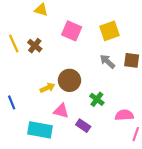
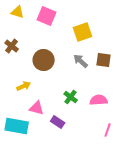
pink square: (72, 31) -> (47, 16), moved
brown circle: (69, 80) -> (44, 60), moved
pink semicircle: (124, 115) -> (99, 100), moved

